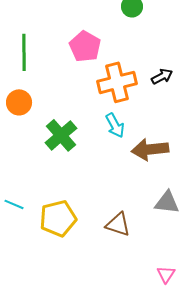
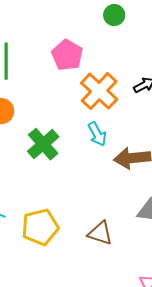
orange cross: (117, 82) -> (99, 91), turned -33

